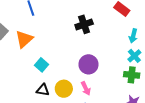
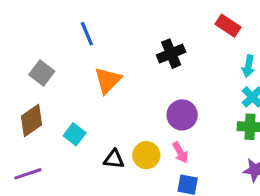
orange triangle: (24, 39) -> (108, 80), moved
cyan square: (42, 65) -> (75, 134), moved

